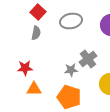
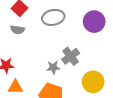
gray semicircle: (36, 33) -> (17, 30), turned 88

